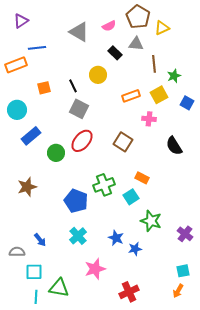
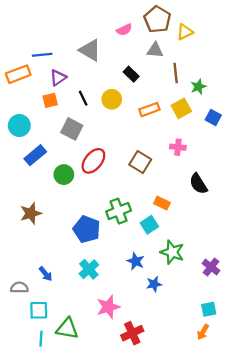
purple triangle: (21, 21) -> (58, 78), moved
gray triangle: (79, 32) -> (90, 50), moved
black rectangle: (115, 53) -> (131, 74), moved
yellow circle: (98, 75) -> (112, 99), moved
gray square: (79, 109) -> (72, 129), moved
pink cross: (149, 119) -> (178, 147), moved
black semicircle: (174, 146) -> (198, 184), moved
blue star: (116, 238) -> (136, 261), moved
red cross: (129, 292) -> (132, 333), moved

